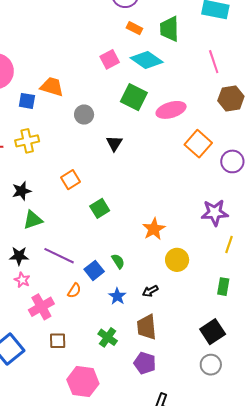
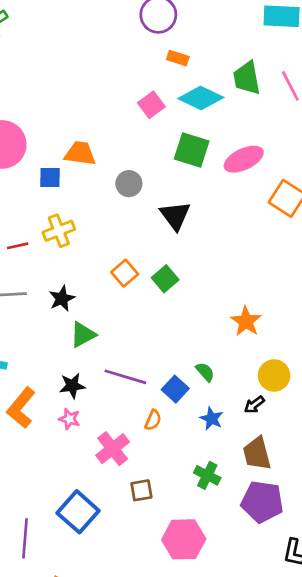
green trapezoid: (169, 29) -> (247, 78), moved
black triangle: (114, 143) -> (175, 216), size x1.4
green square: (100, 208) -> (165, 279), moved
yellow circle: (177, 260) -> (274, 375), moved
pink star: (22, 280) -> (69, 419), moved
purple pentagon: (145, 363) -> (262, 502), size x1.4

